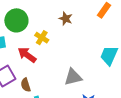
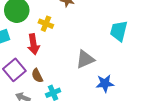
red arrow: (27, 55) -> (34, 44), turned -126

